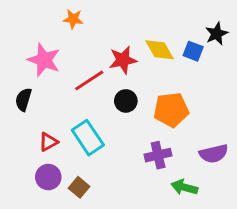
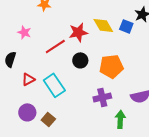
pink star: (44, 60) -> (24, 32), size x0.6
red triangle: (48, 142) -> (28, 79), moved
green arrow: (184, 187) -> (120, 119), turned 78

